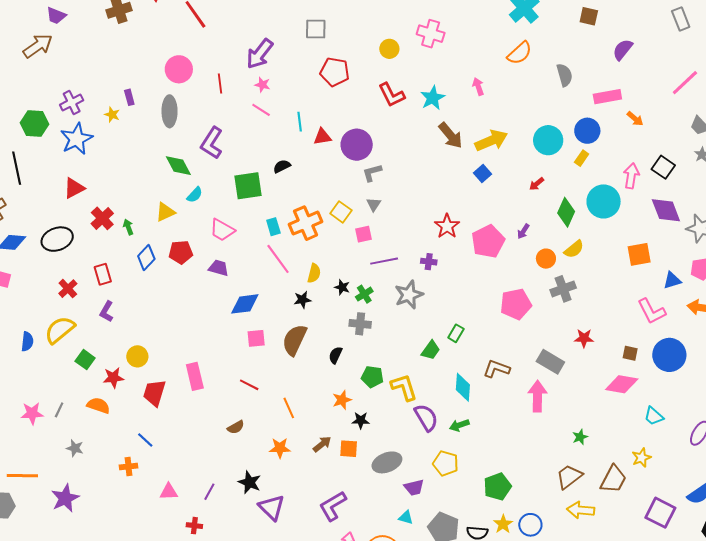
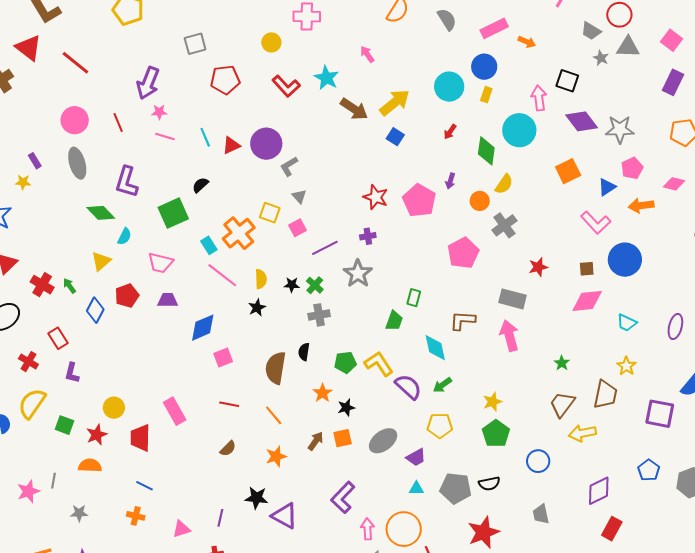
brown semicircle: (294, 340) -> (276, 368), moved
orange cross: (128, 467) -> (136, 516), turned 36
yellow star: (503, 524) -> (492, 402), moved, turned 30

